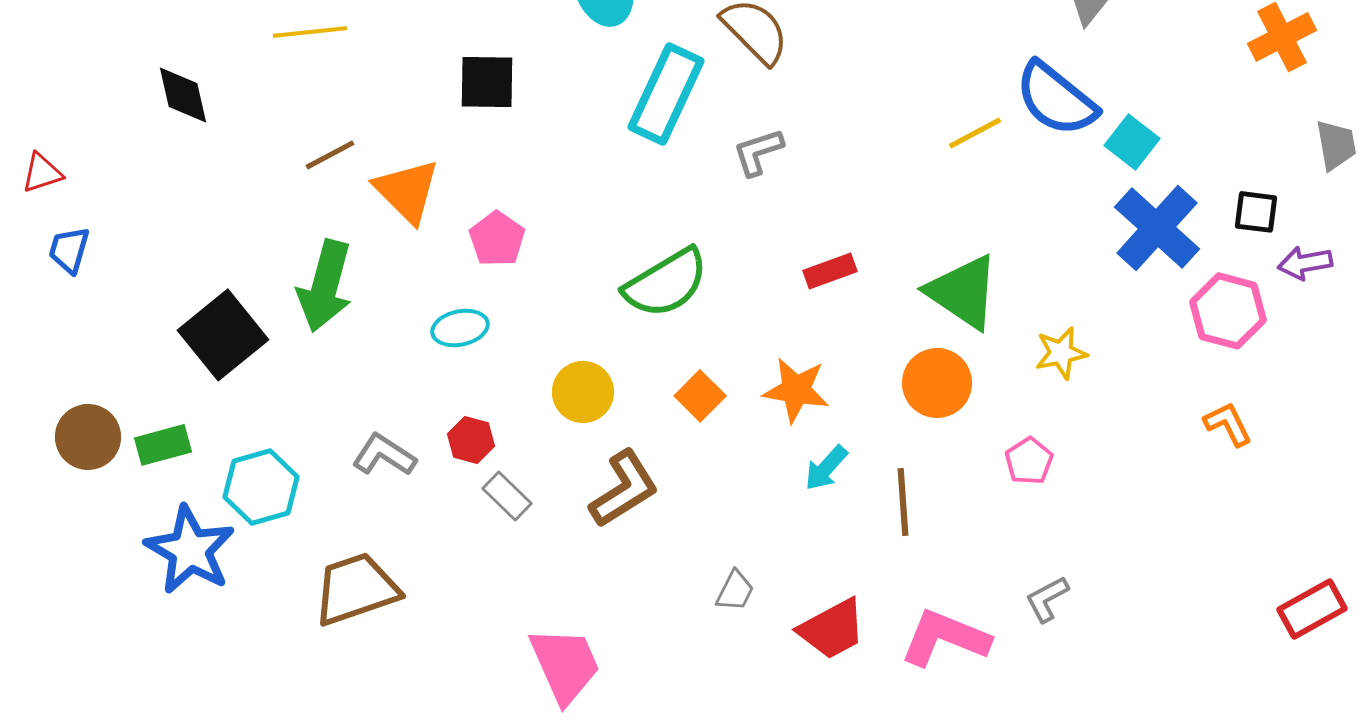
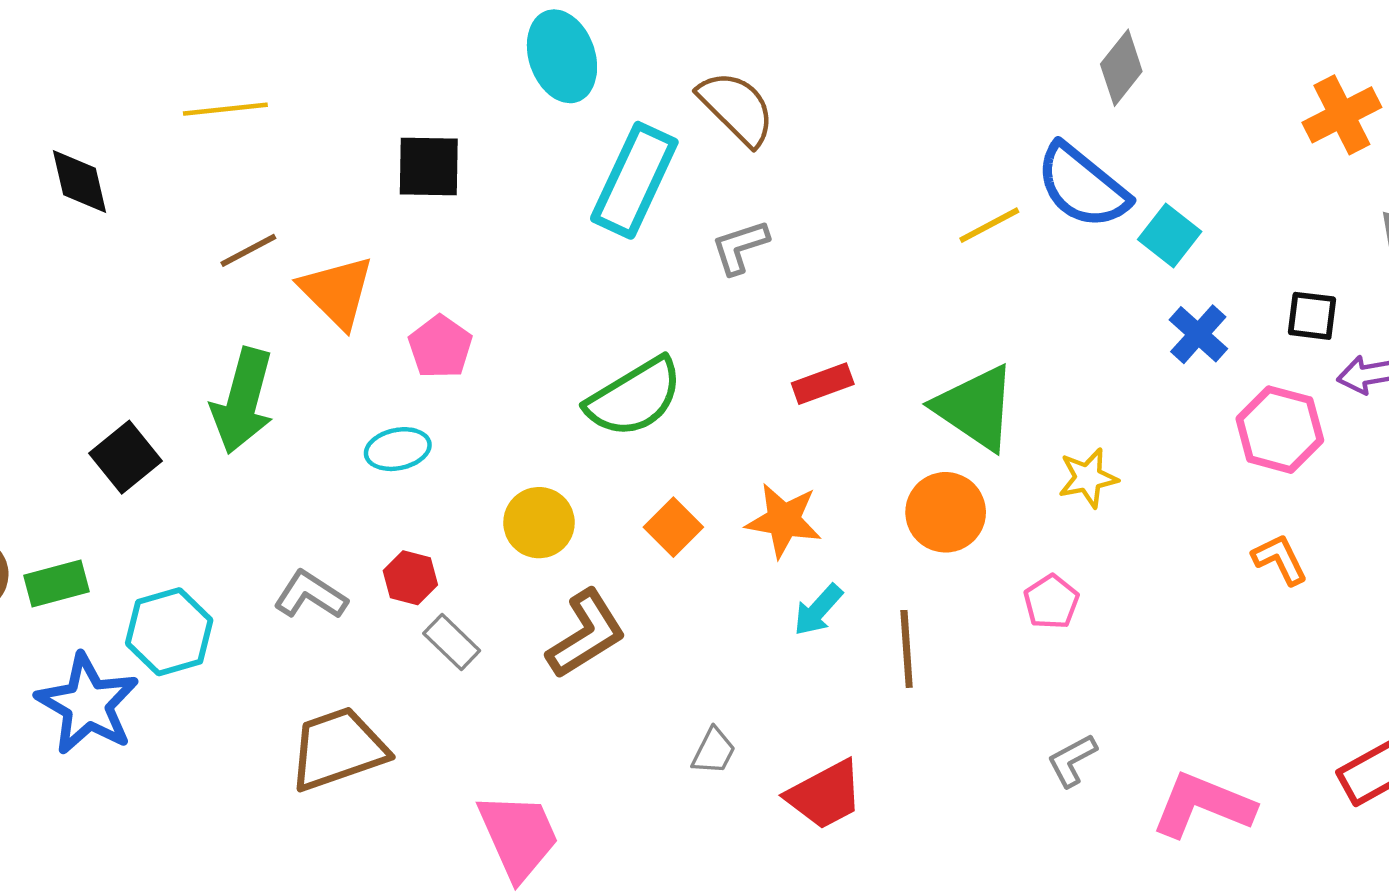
blue cross: (1157, 228) -> (1198, 334), size x0.6
black square: (223, 335) -> (126, 457), size x0.7
brown trapezoid: (356, 589) -> (338, 749), moved
pink L-shape: (945, 638) -> (1203, 805), moved

